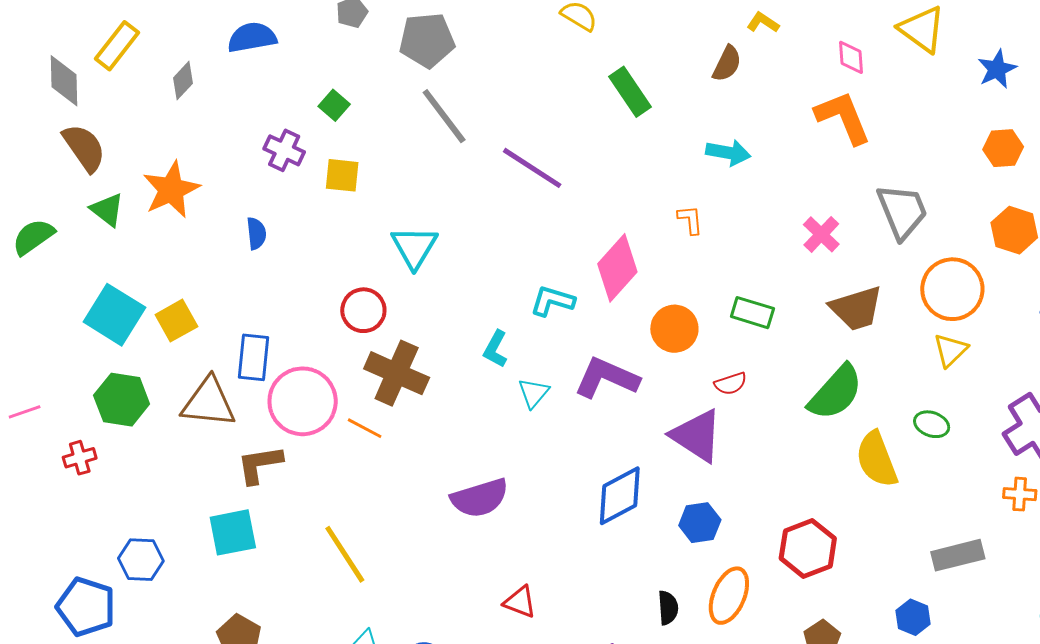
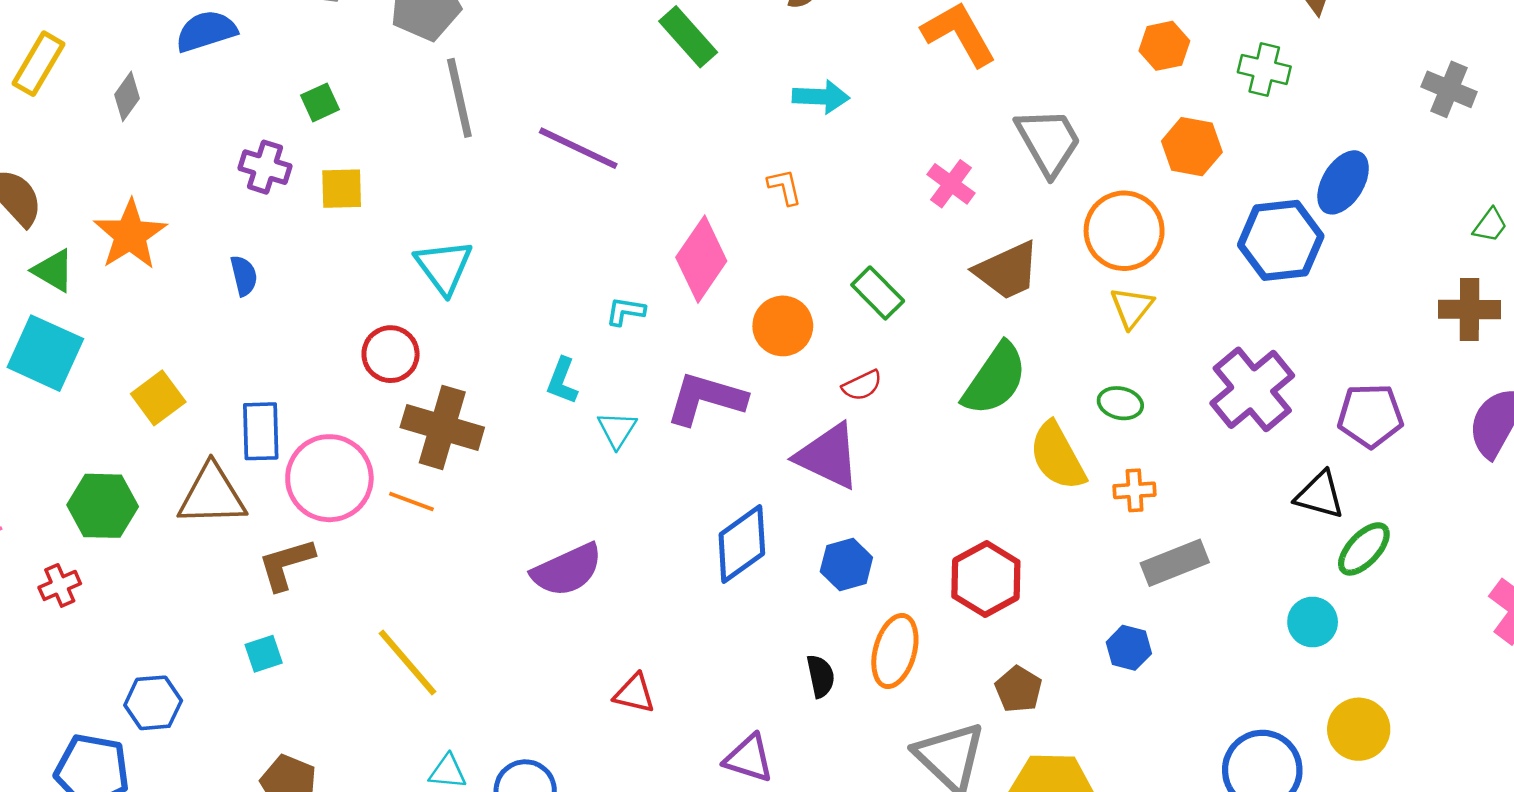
green square: (334, 105) -> (320, 102), turned 32
gray line: (444, 116) -> (459, 98), turned 32
cyan L-shape: (552, 301) -> (625, 311), size x0.7
green rectangle: (752, 313) -> (878, 293), turned 36
cyan square: (114, 315) -> (45, 353), moved
orange cross: (1020, 494) -> (1135, 490), moved
cyan square: (233, 532) -> (264, 654), size x0.6

